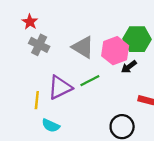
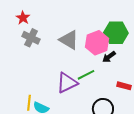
green line: (90, 81) -> (86, 75), moved
purple triangle: (60, 87) -> (67, 83), moved
yellow line: (37, 100) -> (29, 103), moved

